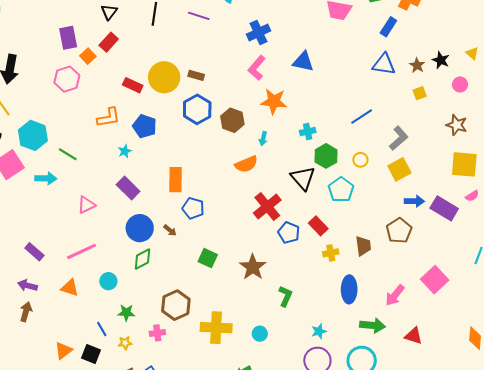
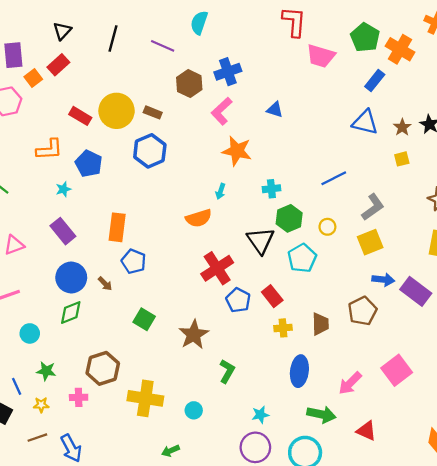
blue triangle: (303, 62) -> (275, 110), size x0.7
brown hexagon: (232, 120) -> (189, 84), moved

